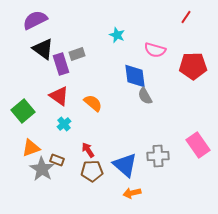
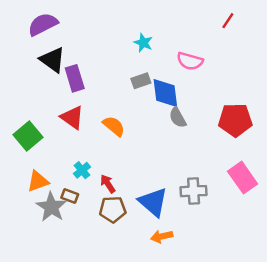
gray rectangle: (77, 54) -> (141, 81), moved
red pentagon: (193, 66) -> (235, 120), moved
cyan cross: (64, 124) -> (82, 170), moved

